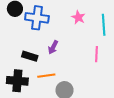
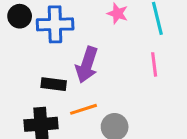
purple arrow: (53, 47) -> (87, 65), size x1.6

